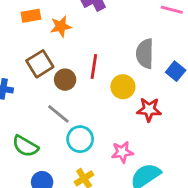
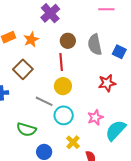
brown circle: (65, 80) -> (68, 41), moved
yellow circle: (123, 87) -> (63, 86), moved

